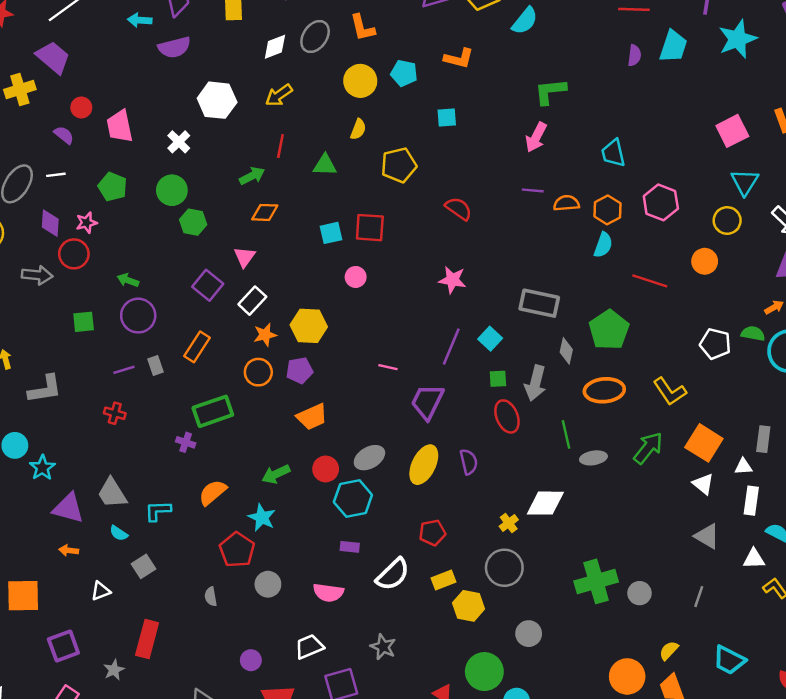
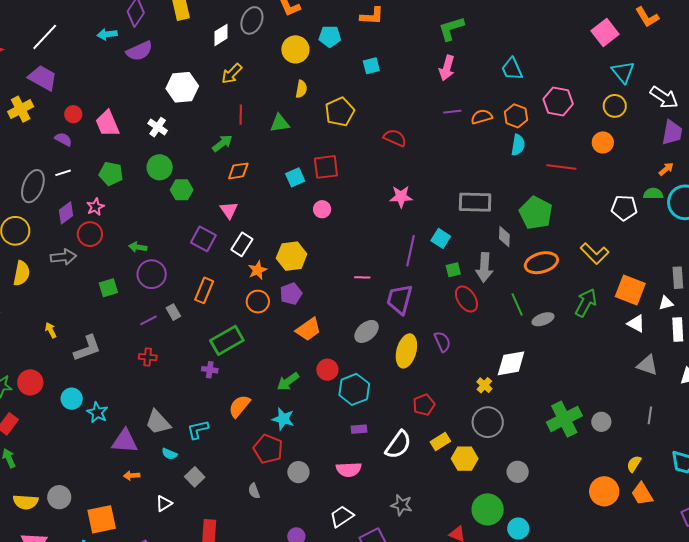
purple diamond: (50, 223) -> (66, 213), turned 60
gray ellipse: (369, 458) -> (367, 331), moved

